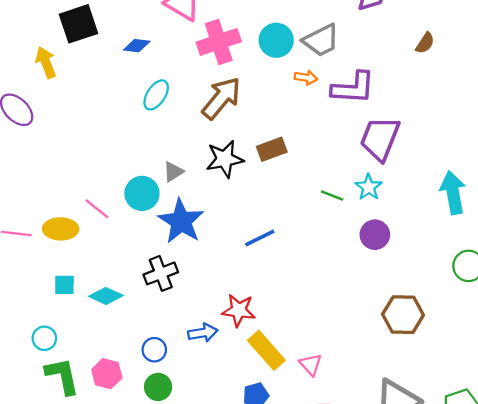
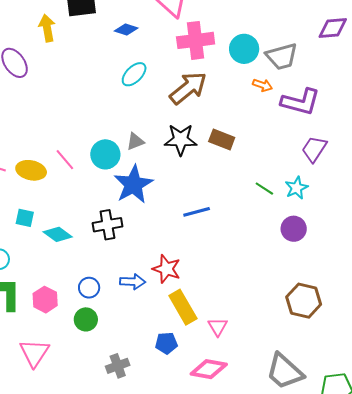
purple trapezoid: (380, 139) -> (314, 149), size x0.7
brown rectangle: (272, 149) -> (222, 139), turned 30

